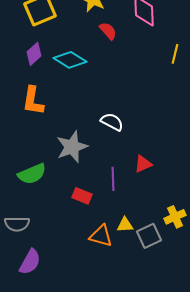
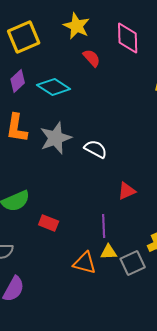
gray star: (72, 147) -> (56, 138), moved
purple line: (113, 179) -> (104, 226), moved
red rectangle: (82, 196) -> (49, 223), moved

